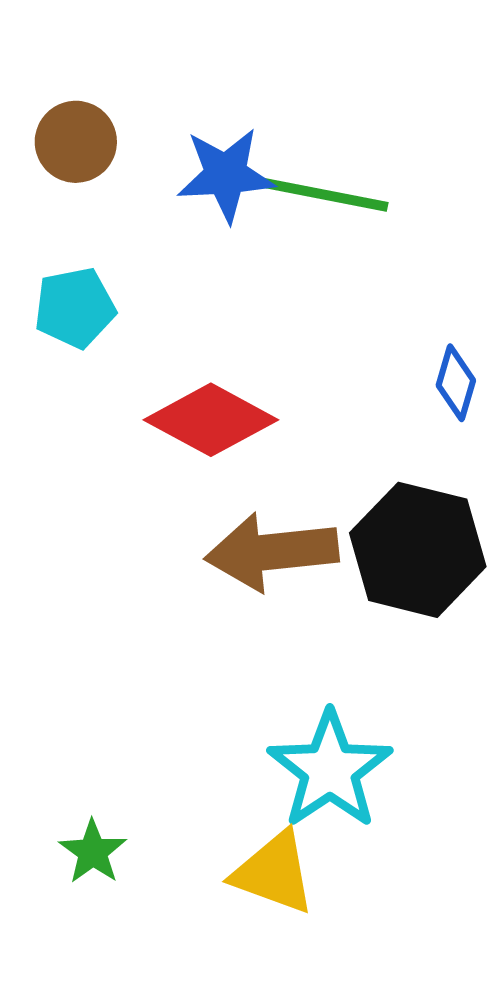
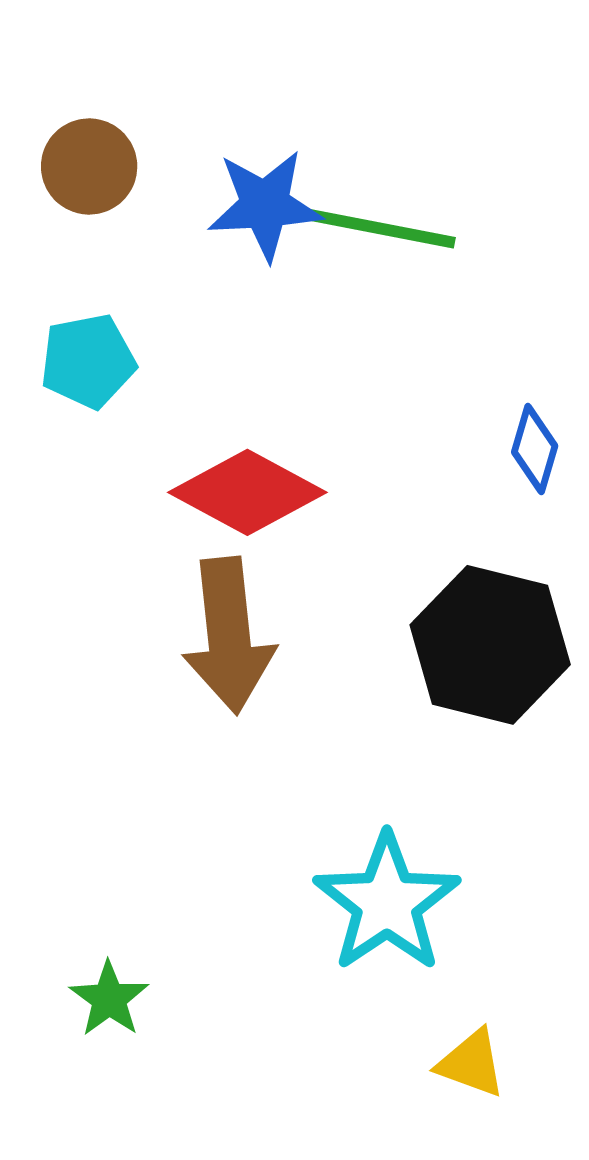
brown arrow: (272, 552) -> (229, 635), moved, turned -90
yellow triangle: (274, 873) -> (471, 1063), moved, size x0.7

